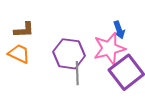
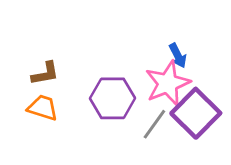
gray line: (77, 73) -> (154, 124), moved, turned 45

